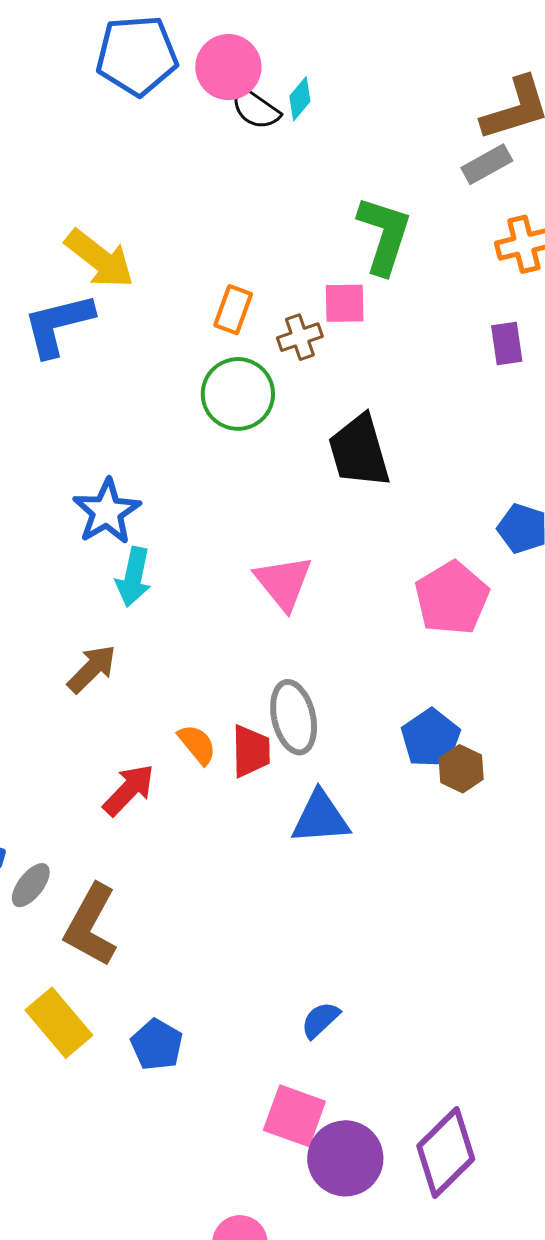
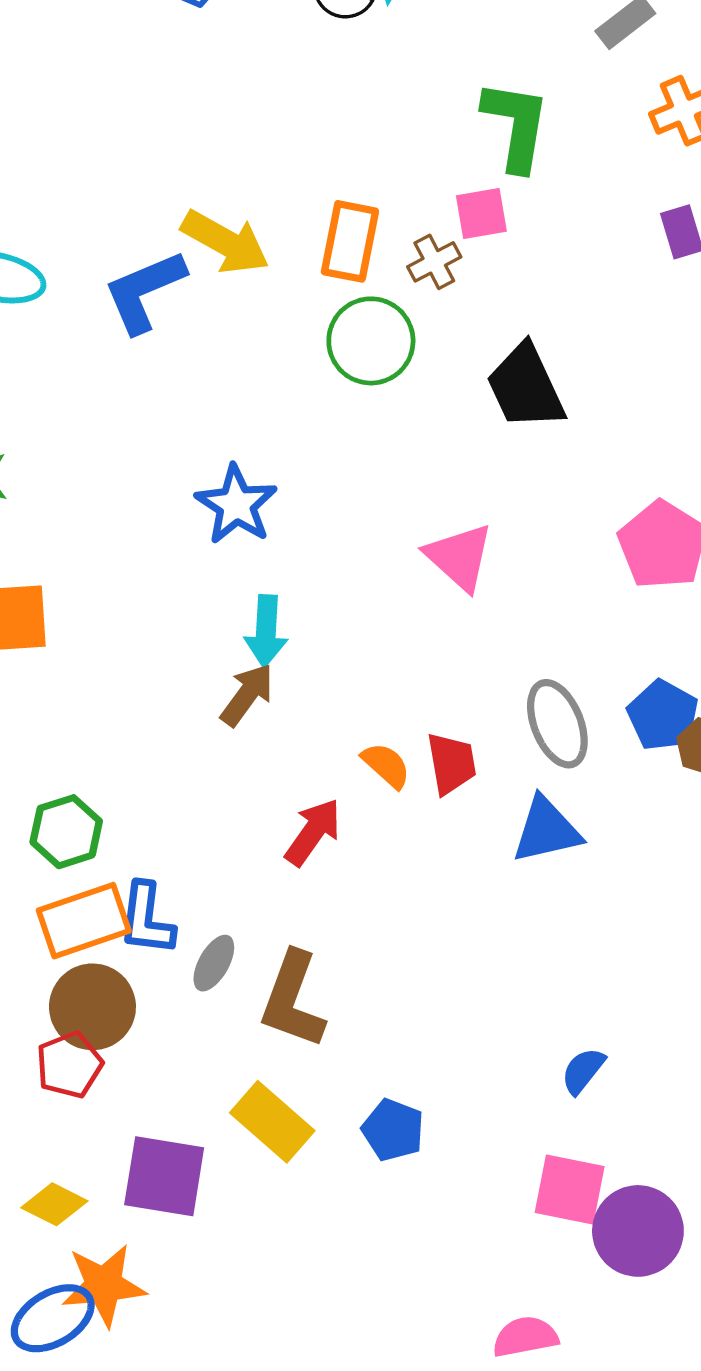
yellow arrow: (100, 259) -> (225, 242), moved
orange rectangle: (233, 310) -> (350, 241), size x1.4
cyan arrow: (133, 577) -> (266, 631), moved
gray ellipse: (294, 717) -> (557, 724), moved

